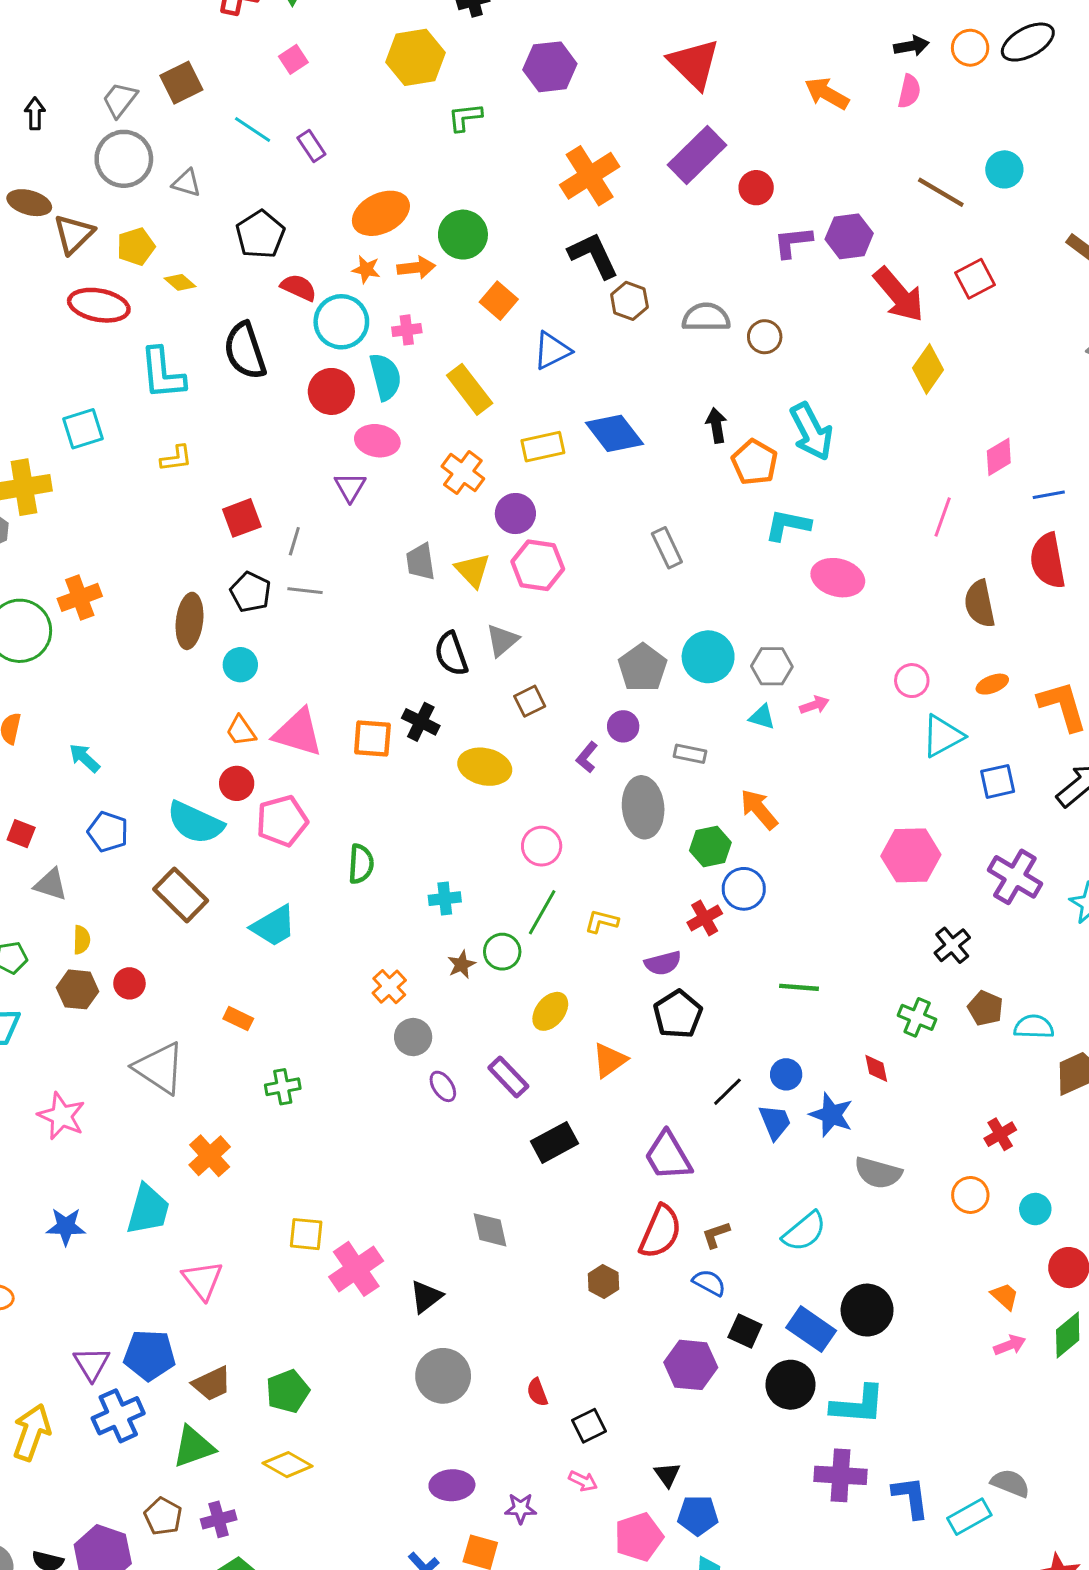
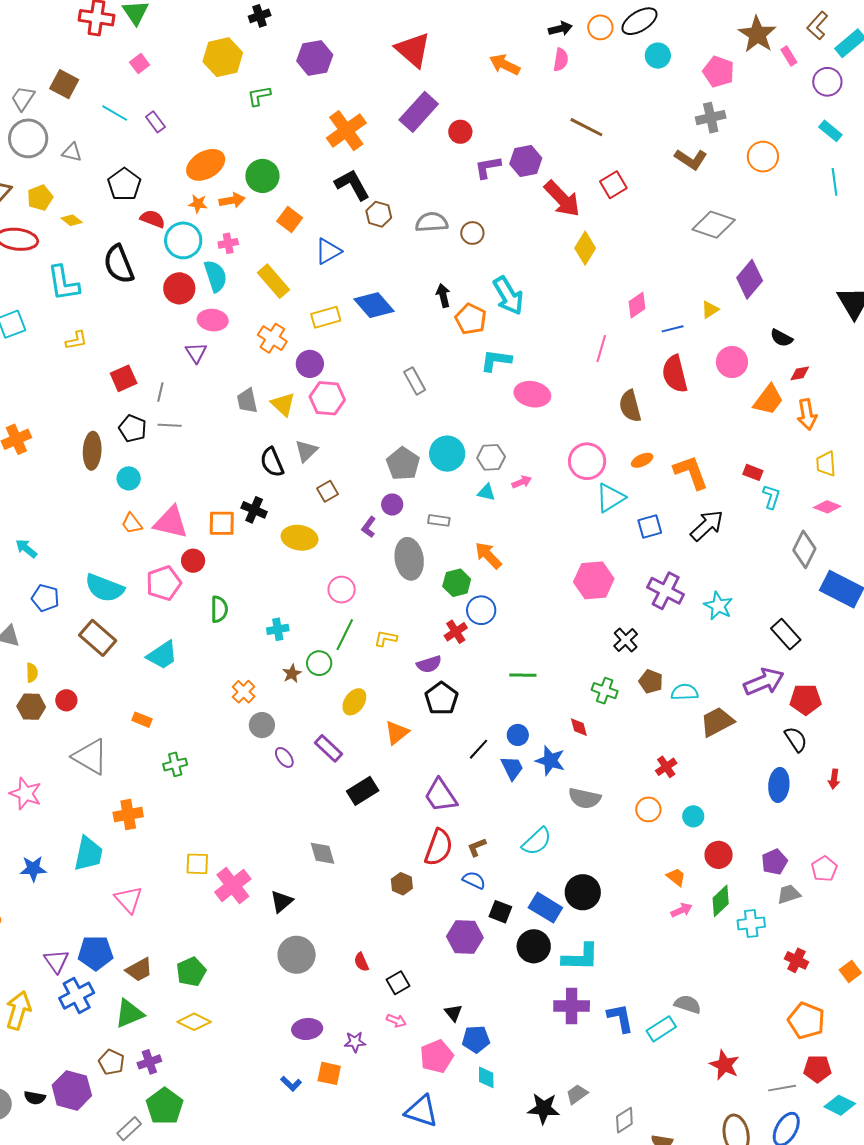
brown square: (181, 83) -> (64, 84), turned -32
cyan circle: (1004, 169) -> (658, 56), moved
pink circle: (912, 681) -> (587, 461), size x1.6
red circle: (237, 783) -> (193, 561), moved
orange cross: (210, 1156) -> (128, 814), turned 36

